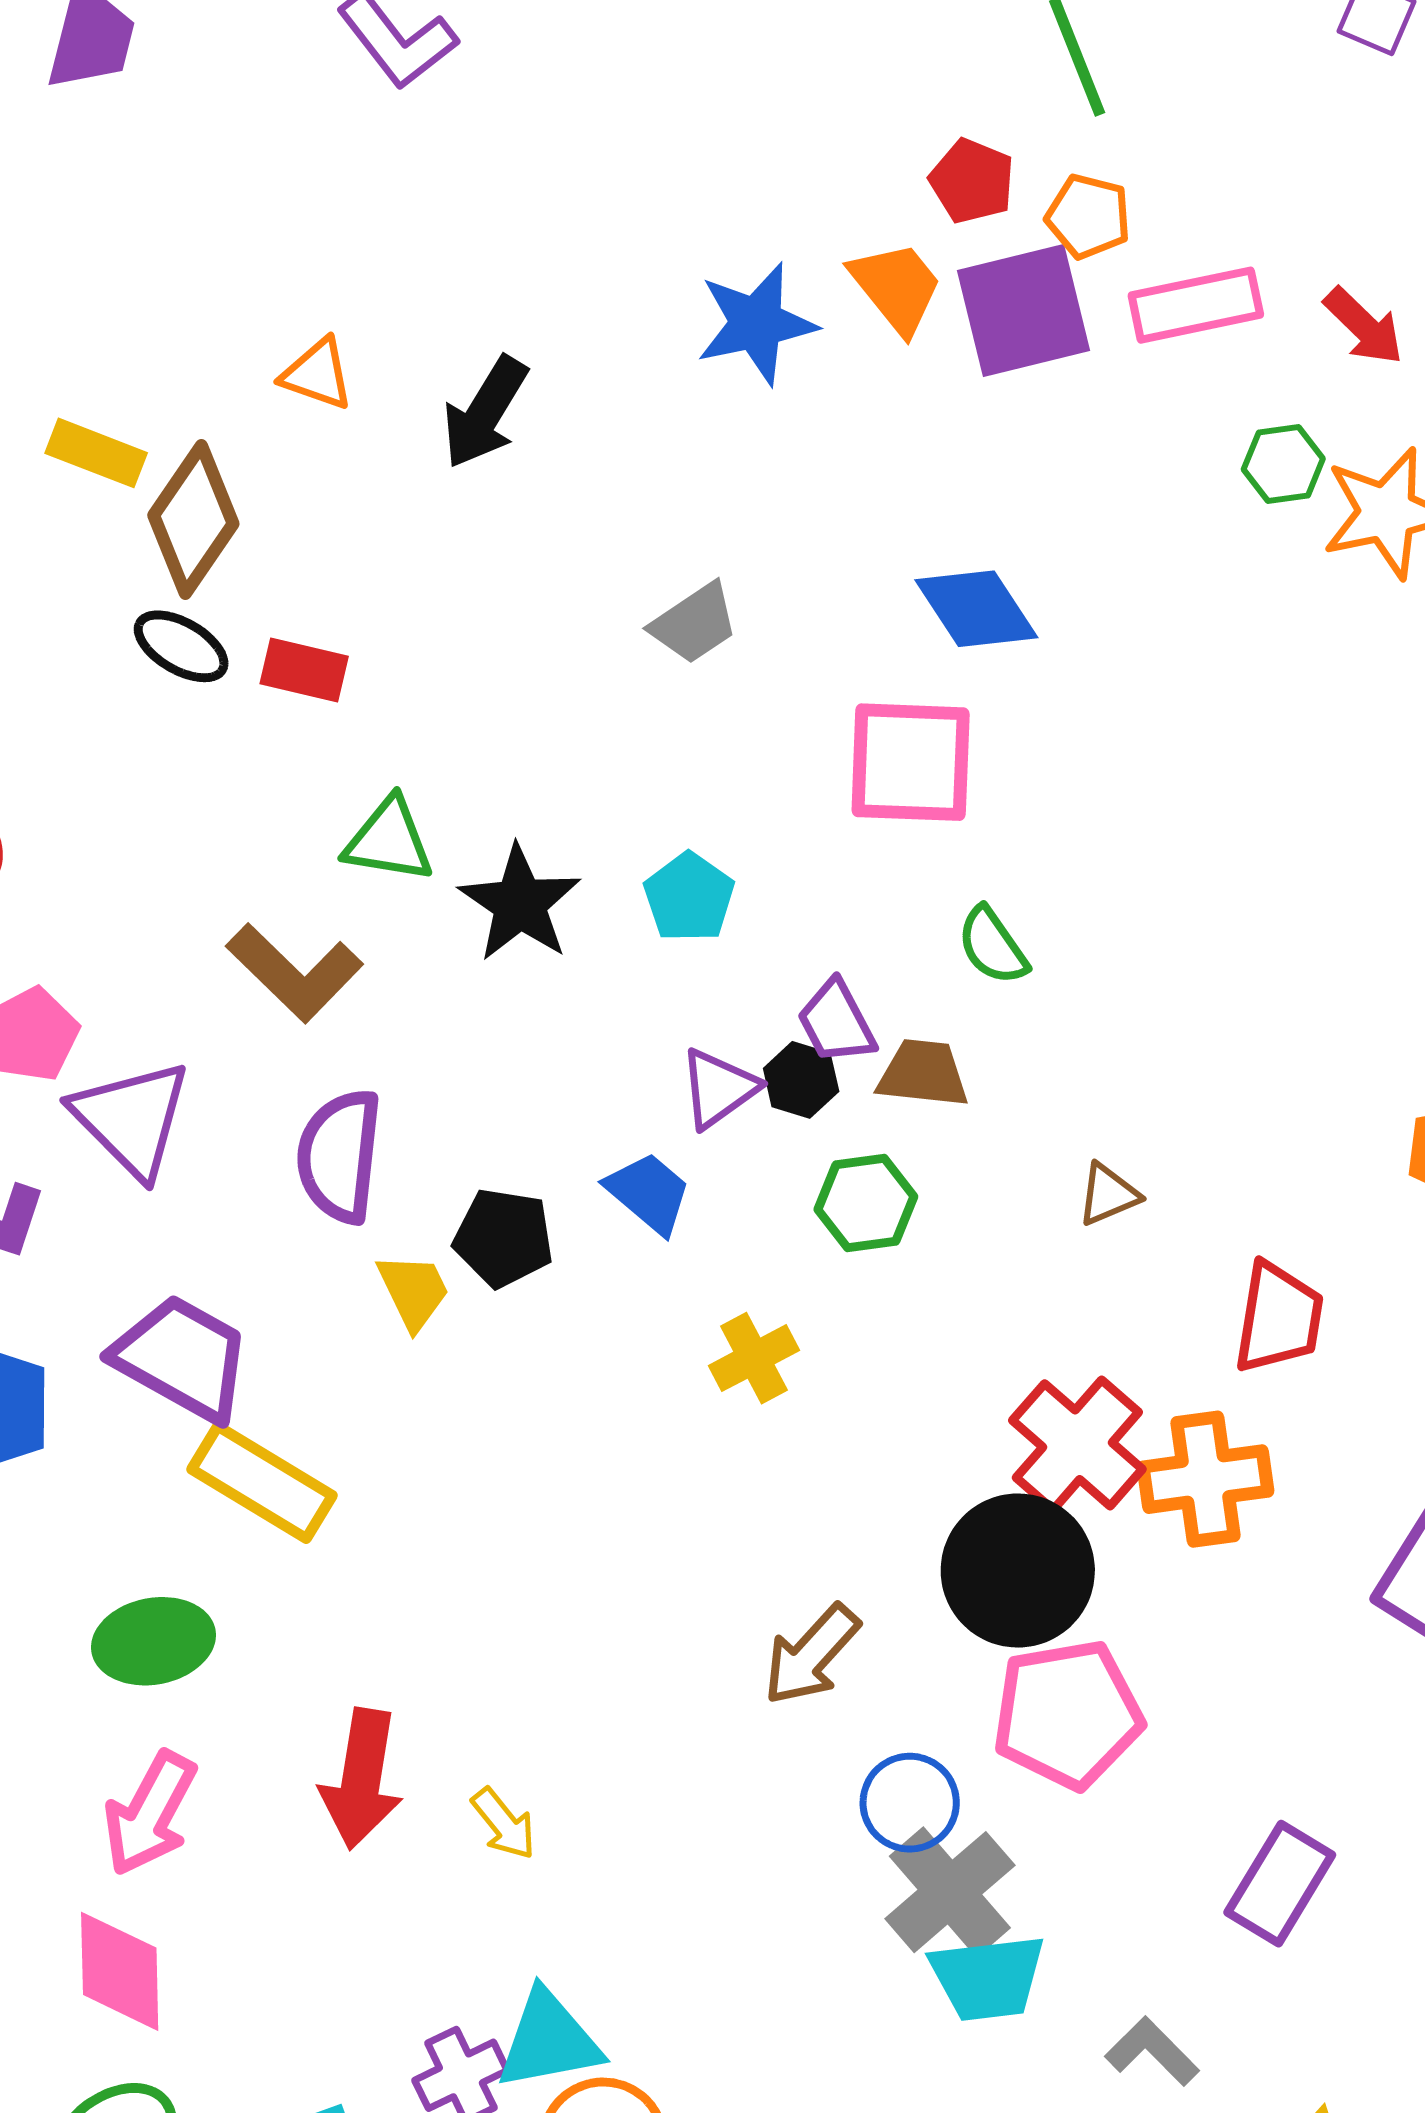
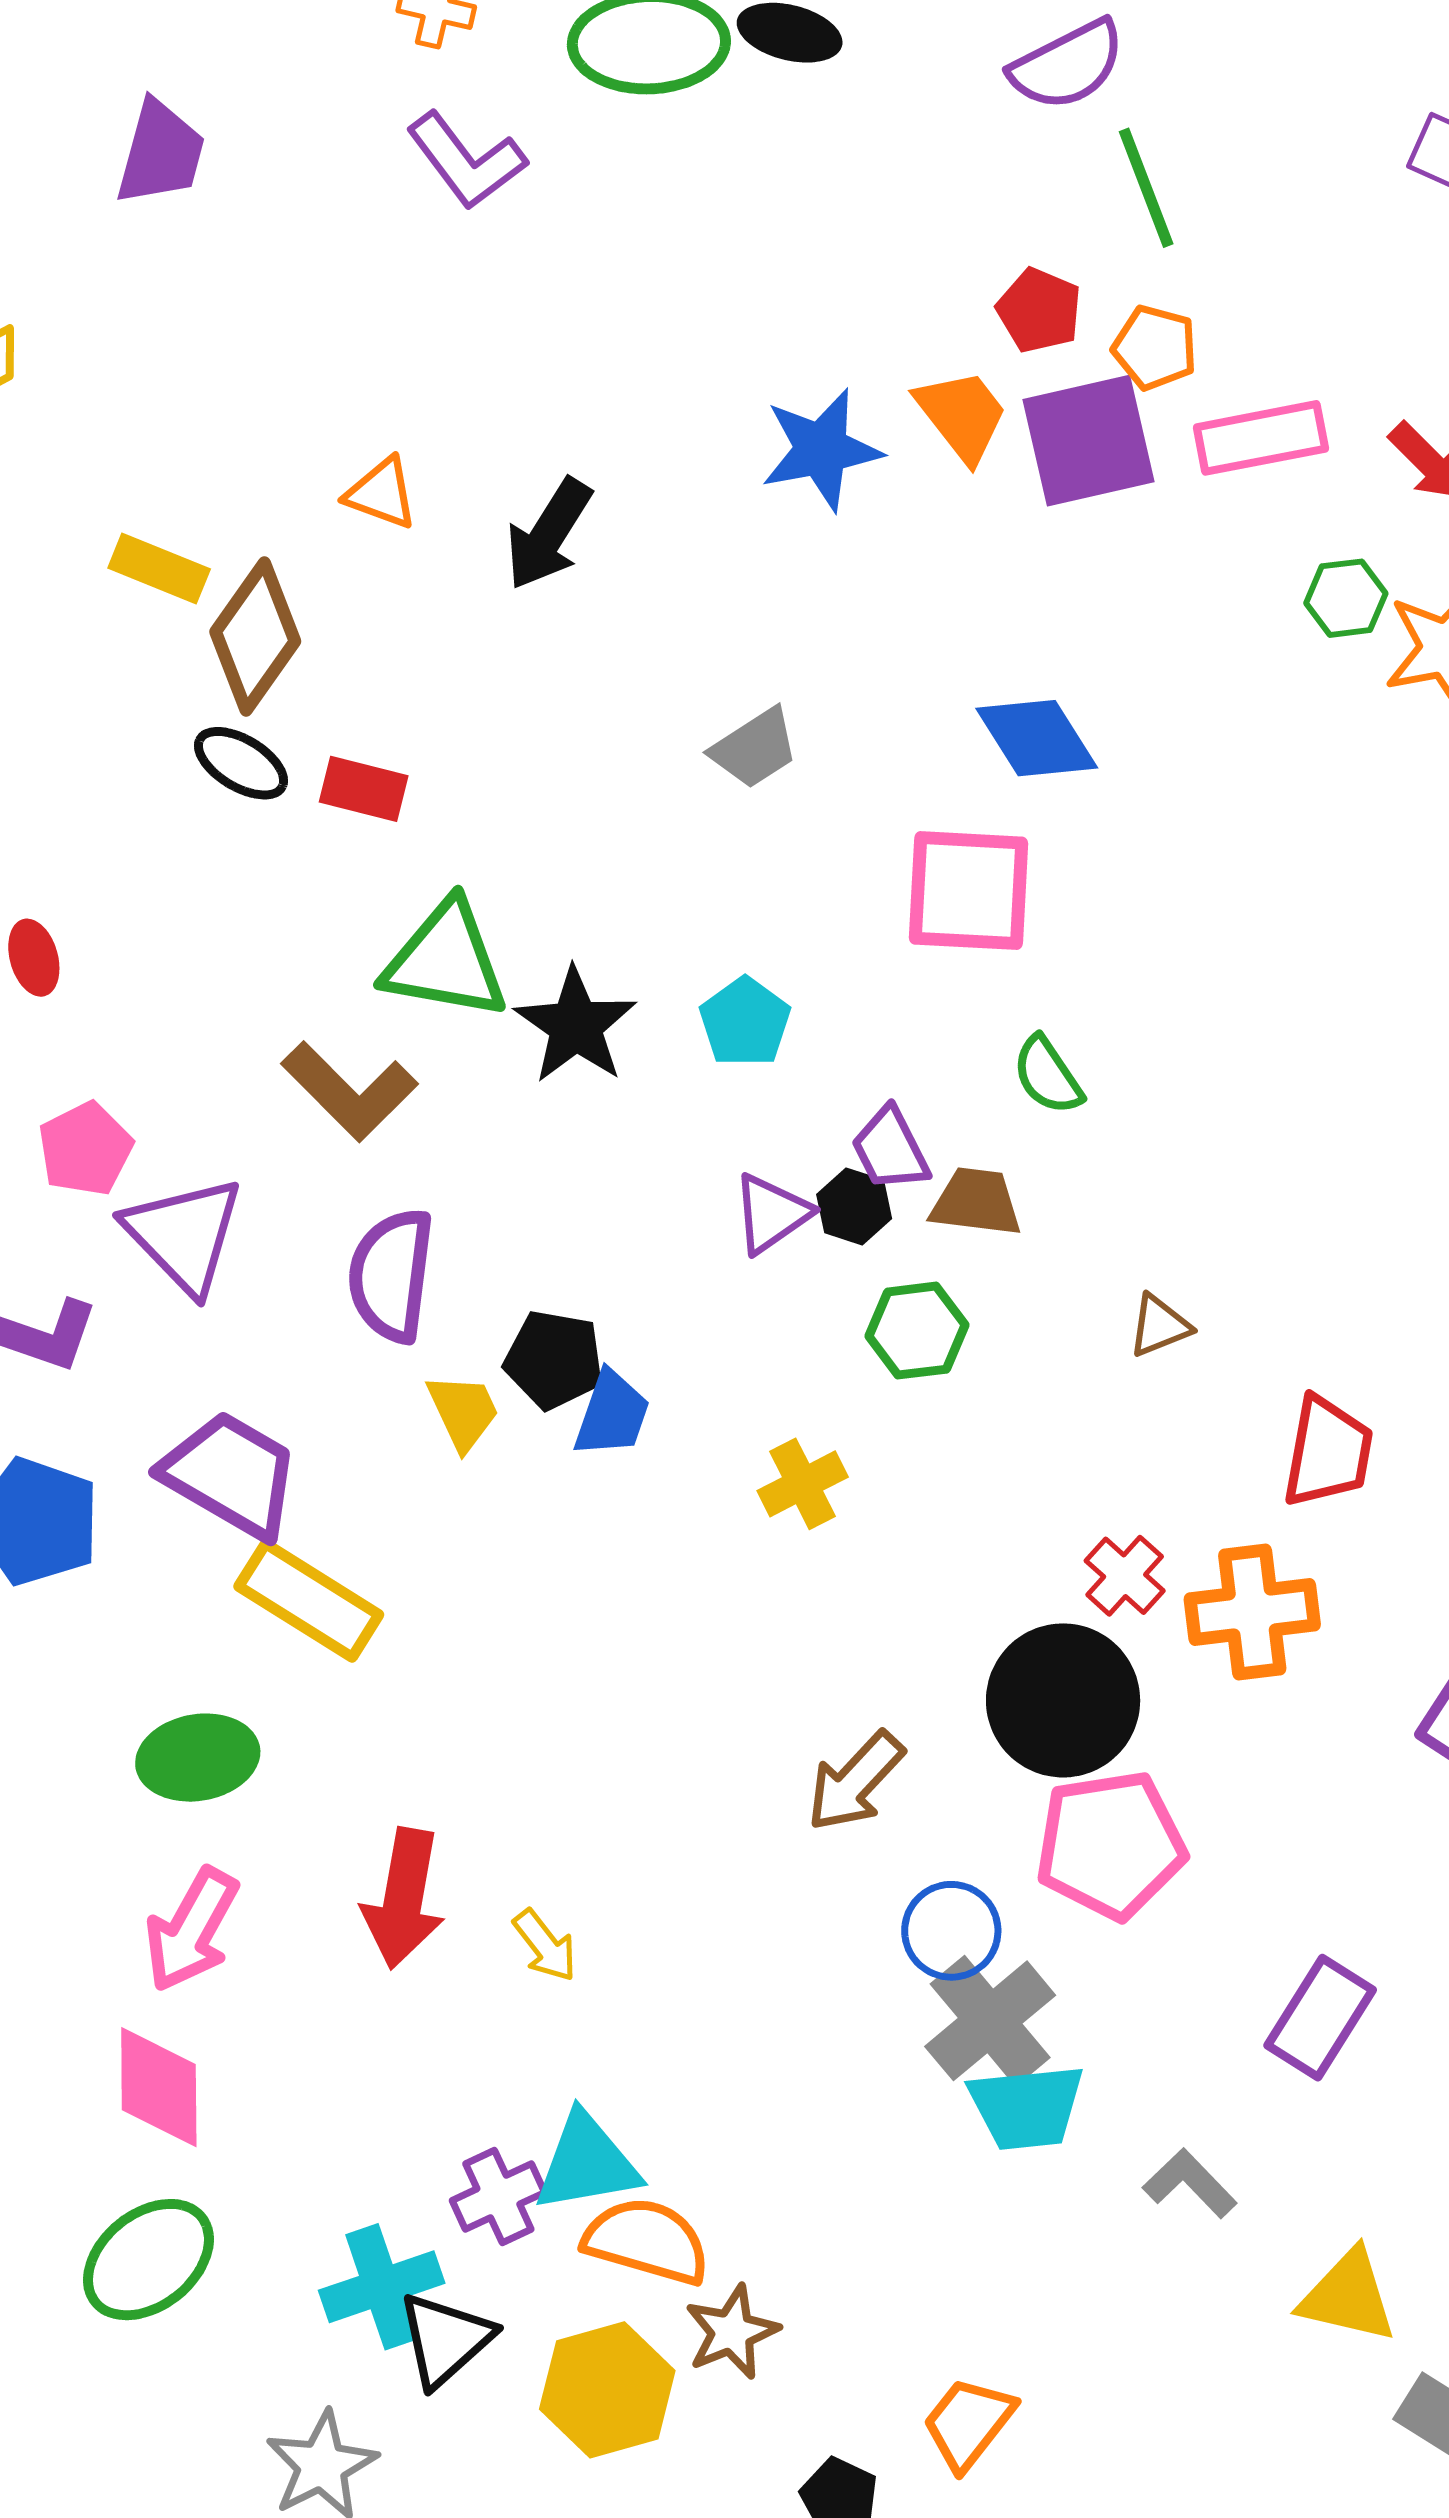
green triangle: (389, 840) -> (446, 960), size x1.4
blue trapezoid: (649, 1193) -> (612, 1414), moved, turned 68
red cross: (1077, 1445) -> (1125, 1576), size x0.6

